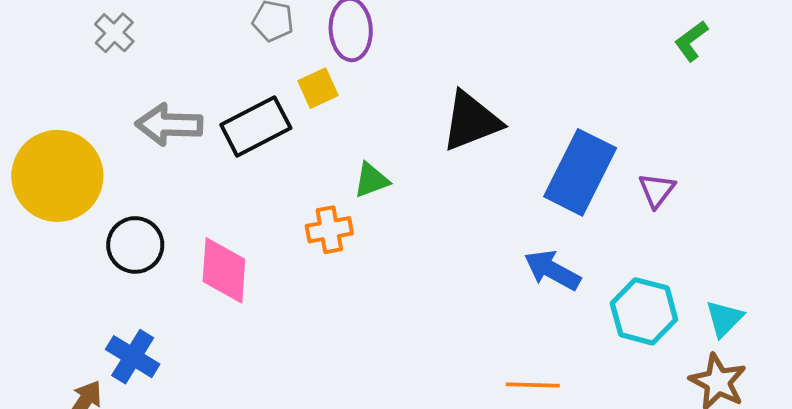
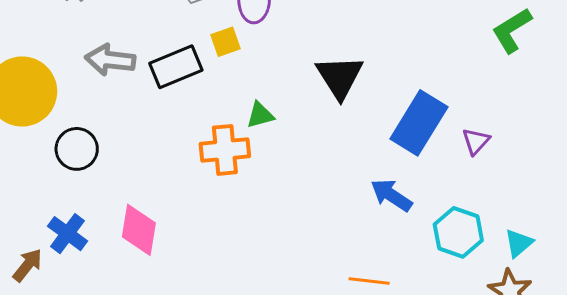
green L-shape: (691, 41) -> (512, 30), size x1.5
black triangle: (471, 121) -> (340, 77), turned -46
orange cross: (329, 230) -> (225, 150), size x1.4
pink diamond: (224, 270) -> (139, 230), moved

